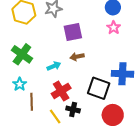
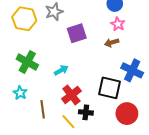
brown arrow: (77, 57) -> (112, 43), moved
blue cross: (122, 74) -> (132, 70), turned 30
cyan star: (20, 84) -> (20, 93), moved

